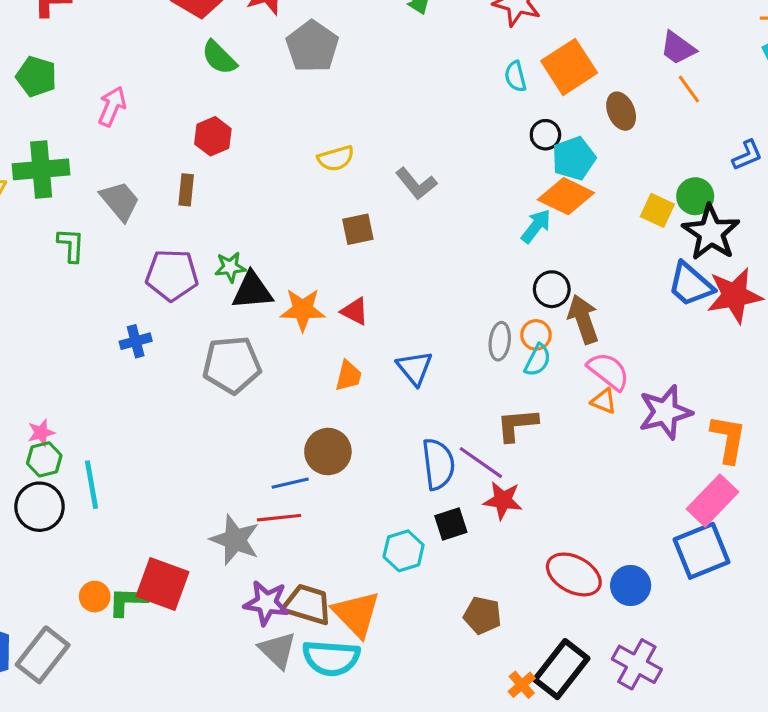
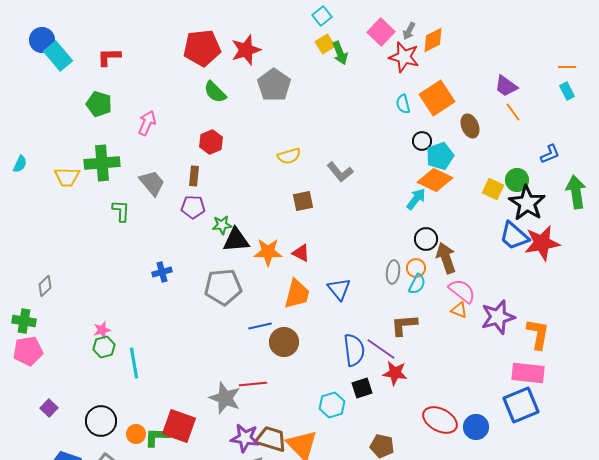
purple pentagon: (172, 275) -> (193, 207), moved, size x0.7
orange trapezoid: (348, 376) -> (297, 294), size x1.5
blue line: (290, 483) -> (260, 326), moved
pink rectangle: (713, 500) -> (528, 373), turned 52
black circle: (40, 507) -> (101, 421), moved

